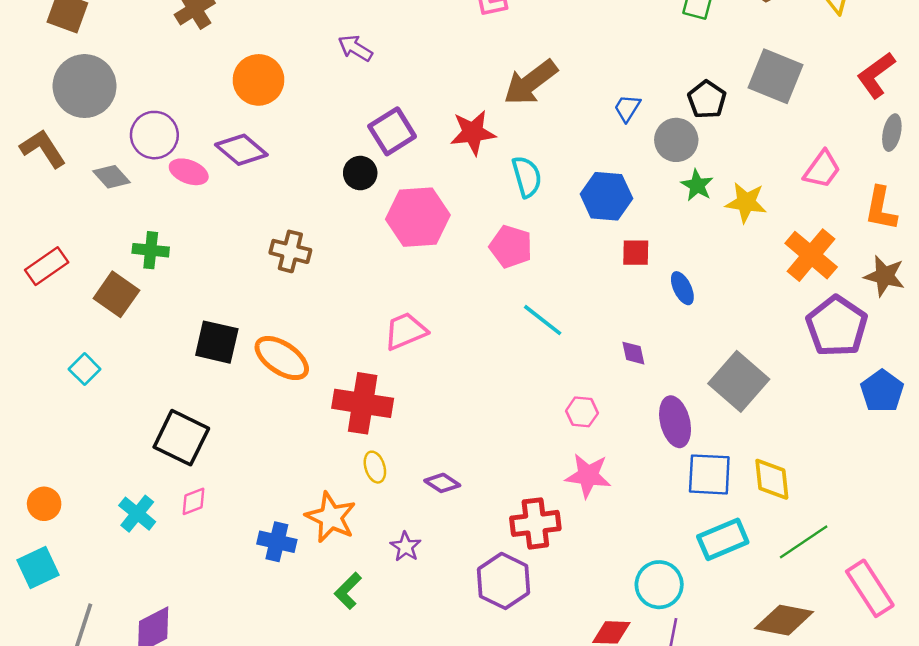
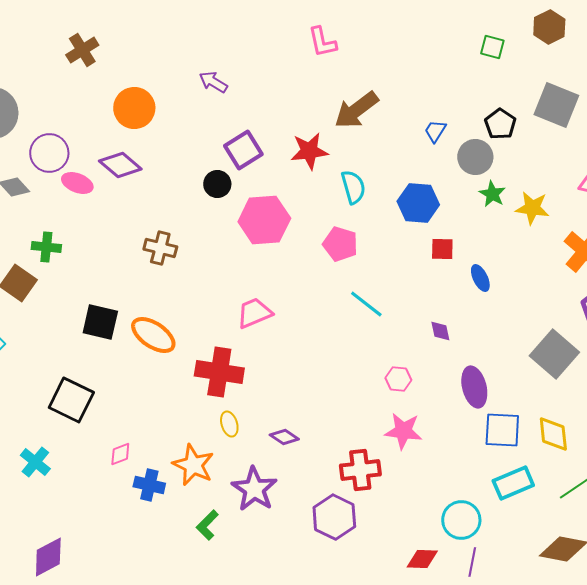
gray square: (739, 381) -> (554, 354), moved
pink diamond: (194, 501) -> (120, 454), moved
purple star: (406, 547) -> (254, 489), size x1.8

